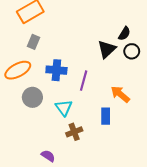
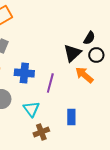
orange arrow: (120, 94) -> (84, 75), moved

